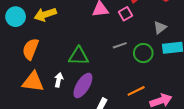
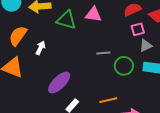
pink square: (126, 14) -> (138, 29), moved
green triangle: (79, 56) -> (66, 20), moved
white arrow: (59, 80) -> (41, 48), moved

